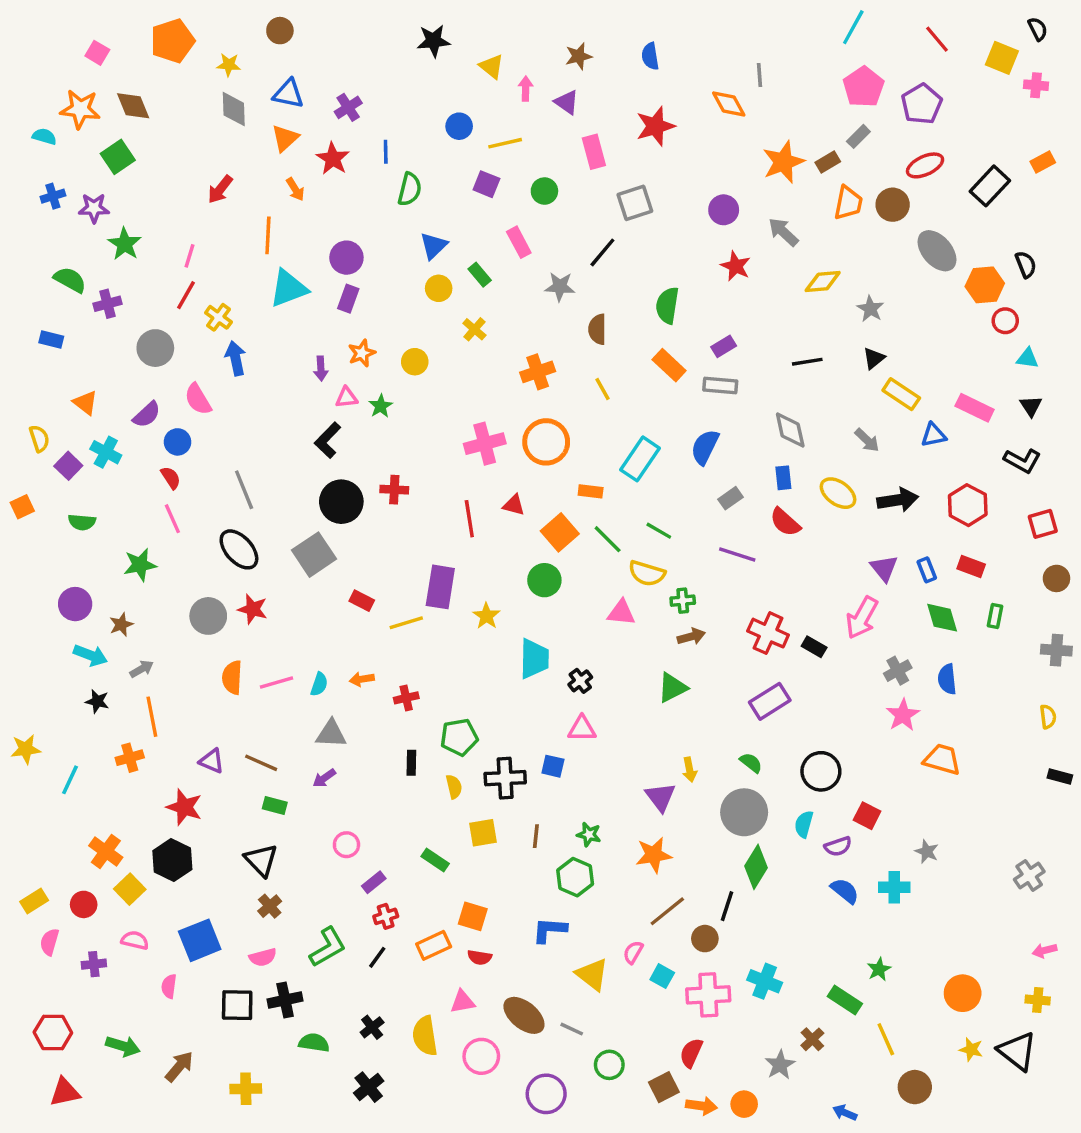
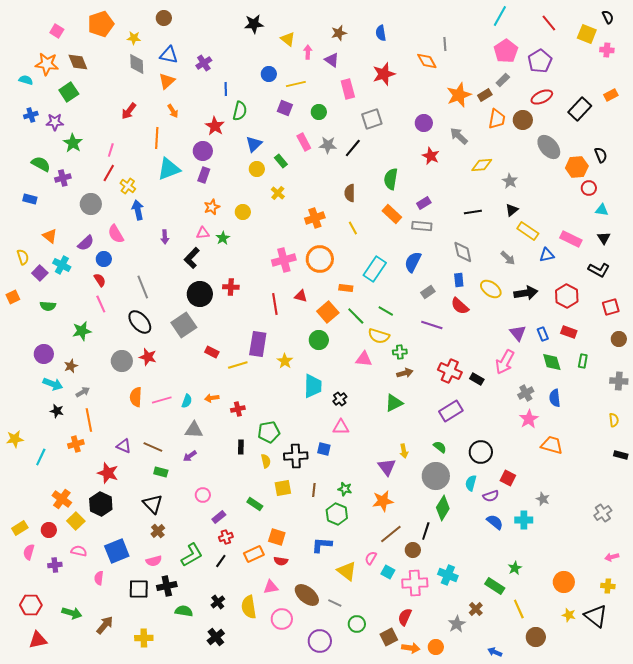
red star: (333, 159) -> (215, 126), moved
gray star: (560, 287) -> (328, 145), moved
purple arrow: (321, 369) -> (165, 237), moved

